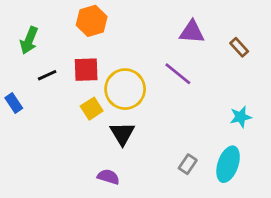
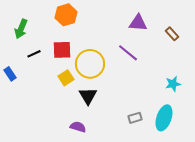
gray rectangle: (188, 164) -> (135, 118), turned 40

